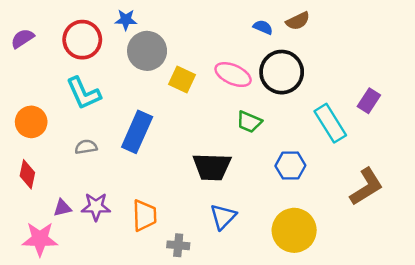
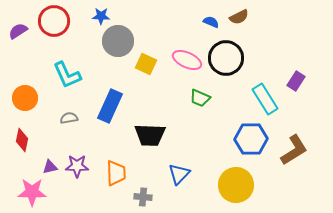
red circle: (82, 40) -> (54, 21), moved
blue hexagon: (290, 166) -> (251, 139), moved, size x1.4
black trapezoid: (212, 167) -> (150, 135), moved

